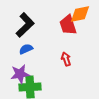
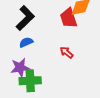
red arrow: (66, 59) -> (67, 52), turned -32

